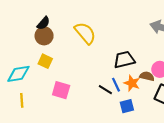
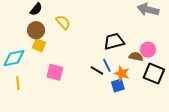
yellow semicircle: (85, 33) -> (63, 22), moved, size x0.7
brown circle: (44, 36) -> (36, 30), moved
orange star: (132, 83) -> (122, 73), moved

